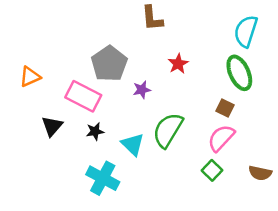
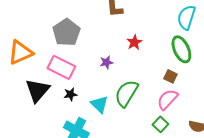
gray pentagon: (109, 64) -> (66, 32), moved
orange triangle: (30, 77) -> (20, 52), size x1.5
black triangle: (52, 126) -> (37, 90), size x1.5

